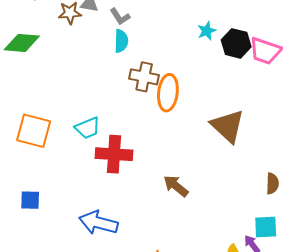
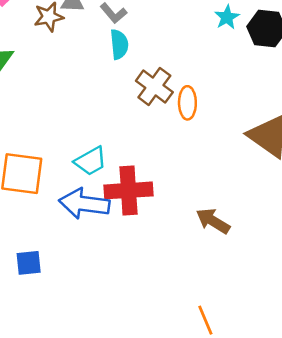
brown cross: (144, 77) -> (154, 87), turned 32
orange ellipse: (168, 93) -> (187, 103), size x0.7
blue arrow: (98, 223) -> (84, 204), moved

